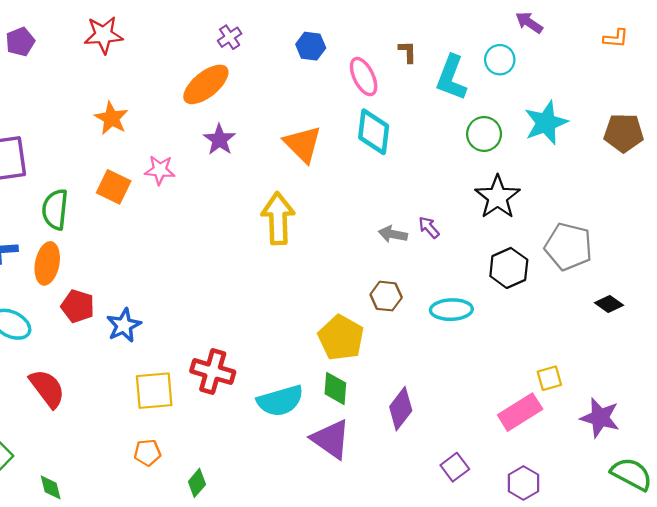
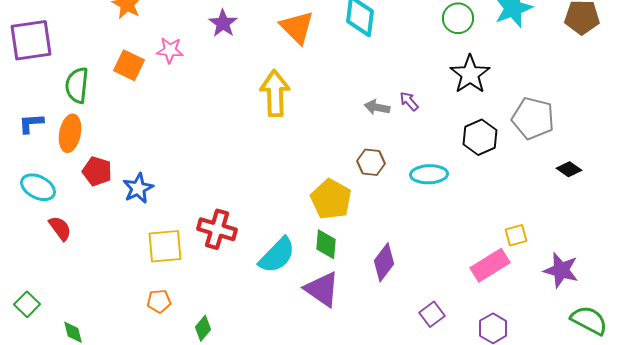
red semicircle: (47, 388) -> (60, 228), moved, size x0.7
cyan semicircle: (280, 401) -> (277, 255), turned -30

